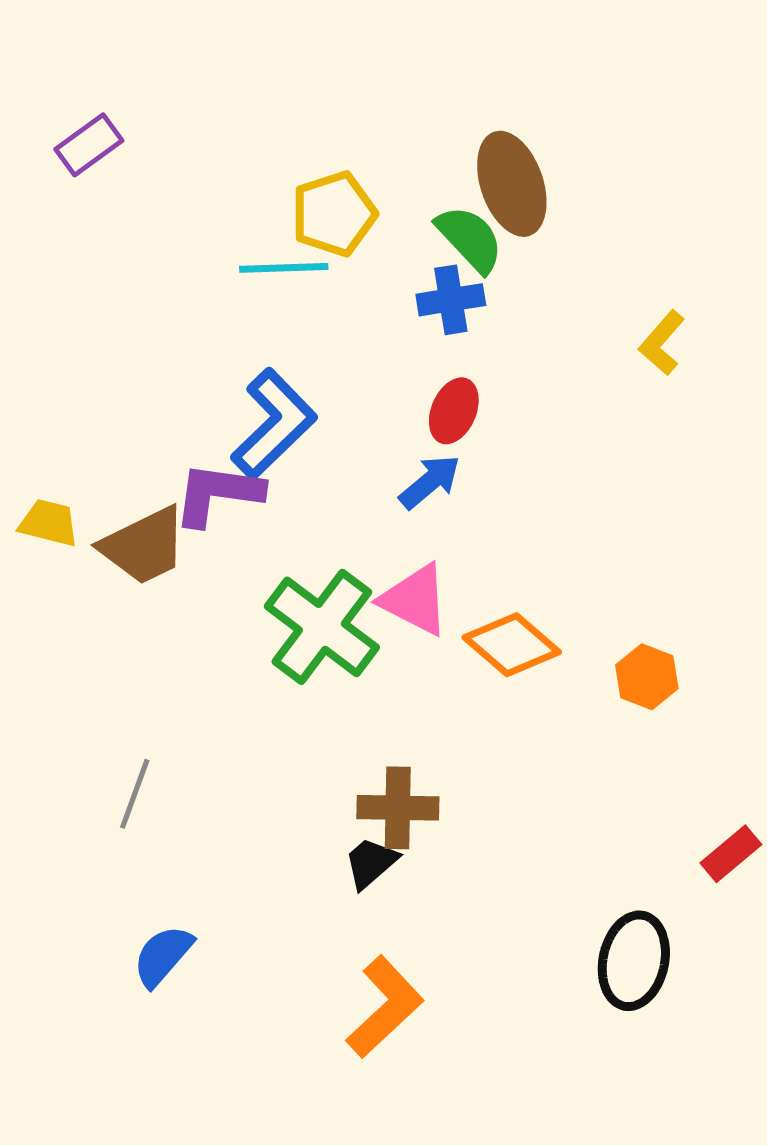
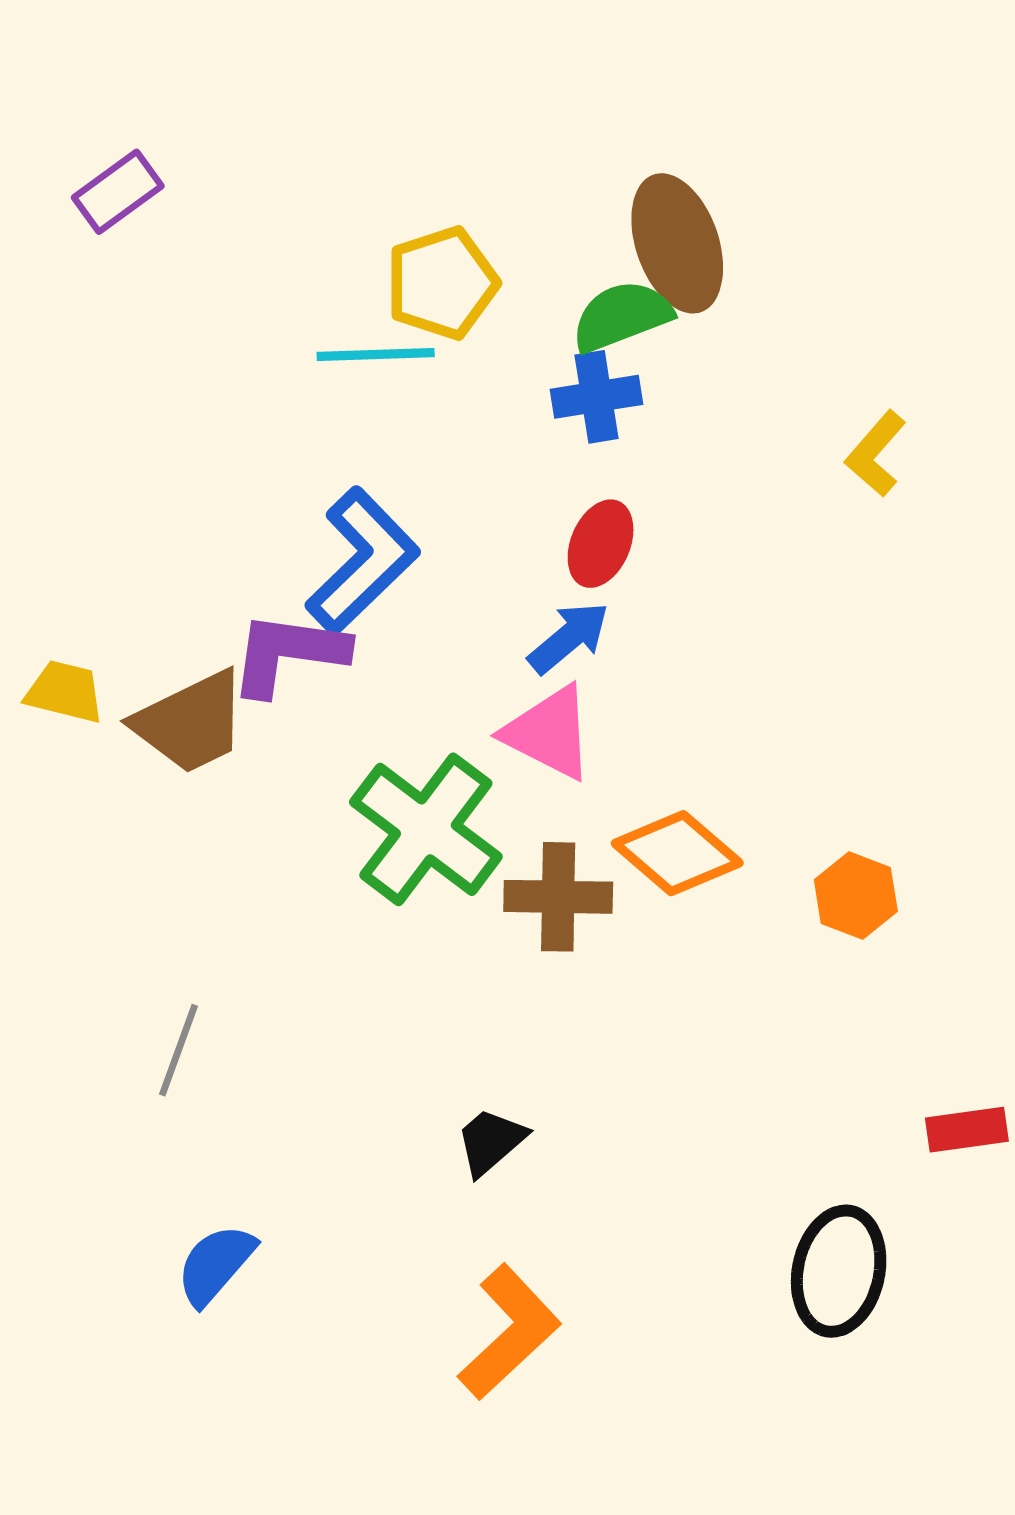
green semicircle: (470, 239) -> (622, 316), turned -68
pink triangle: (415, 600) -> (549, 733), moved
brown cross: (398, 808) -> (558, 897), moved
red rectangle: (731, 854) -> (967, 1130), turned 32

